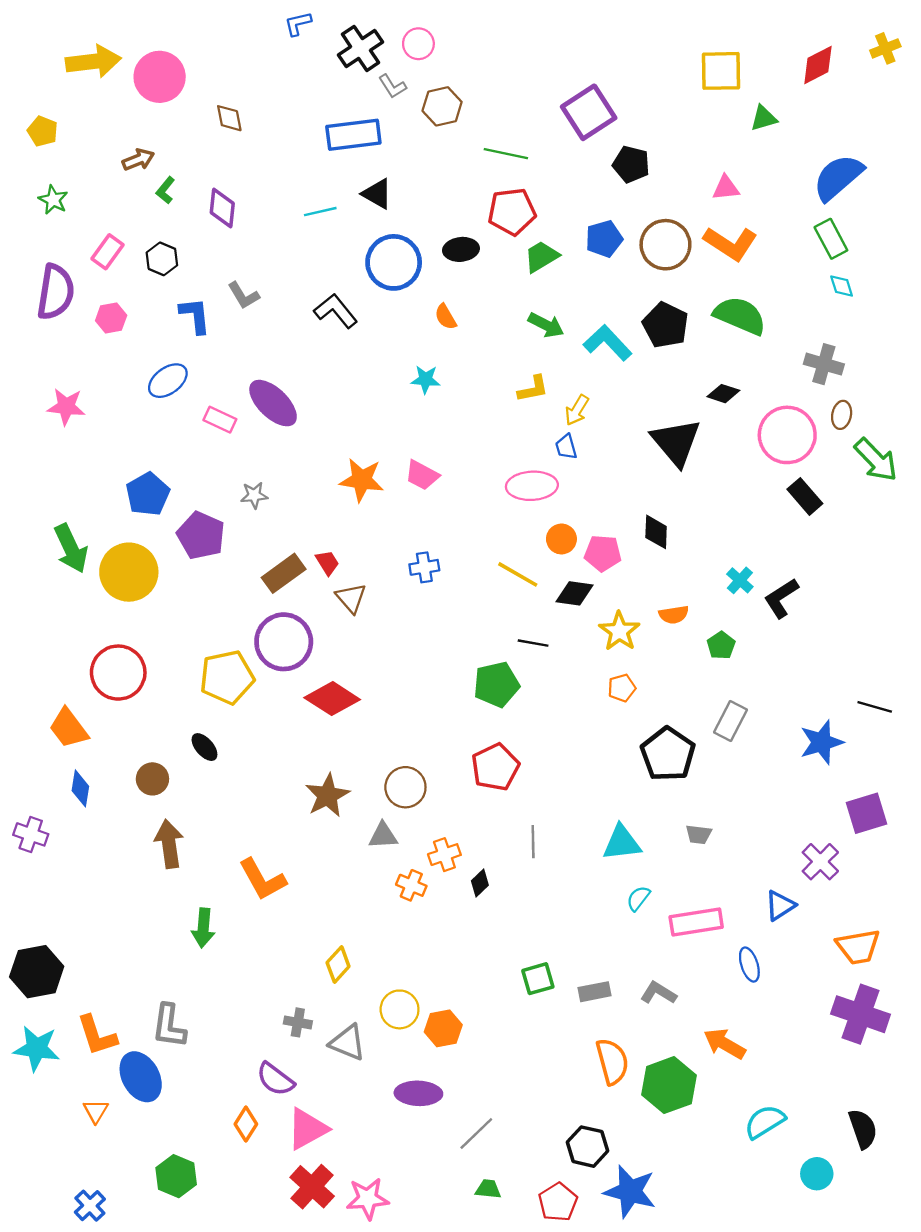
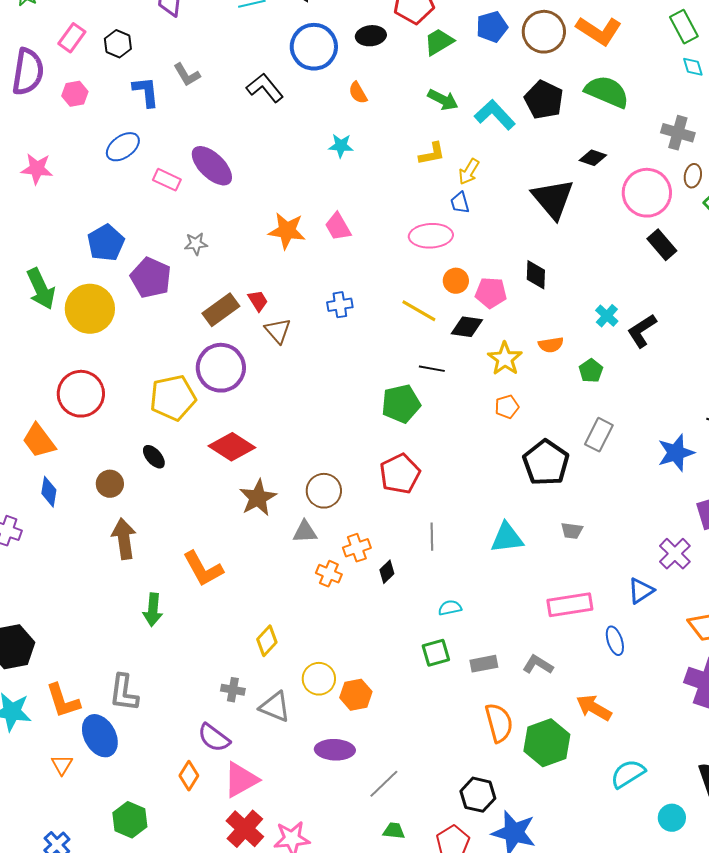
pink trapezoid: (422, 475) -> (338, 227), turned 32
red diamond: (332, 699) -> (232, 447), moved
cyan semicircle: (638, 898) -> (450, 608), moved, turned 40

